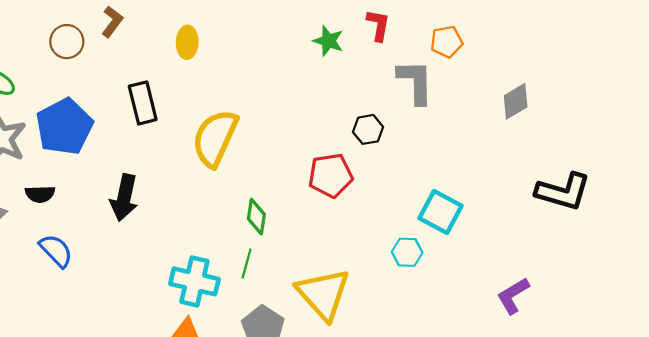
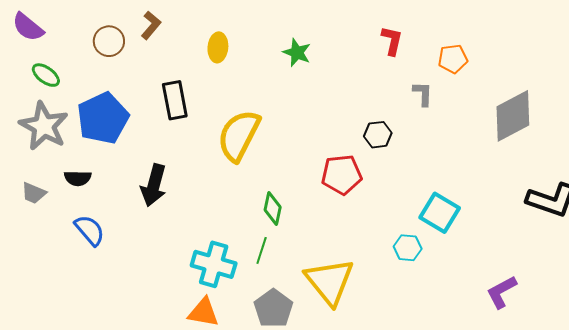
green star: (328, 41) -> (297, 53), moved
gray L-shape: (415, 82) -> (423, 94), size x0.6
gray diamond: (516, 101) -> (513, 116), size x1.6

